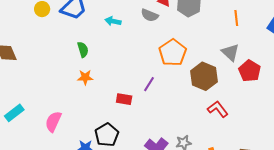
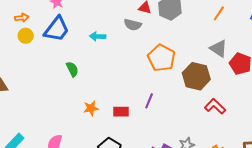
orange line: (236, 18) -> (219, 13), turned 49
orange star: (85, 77) -> (91, 108), moved
purple line: (149, 84) -> (149, 101), moved

